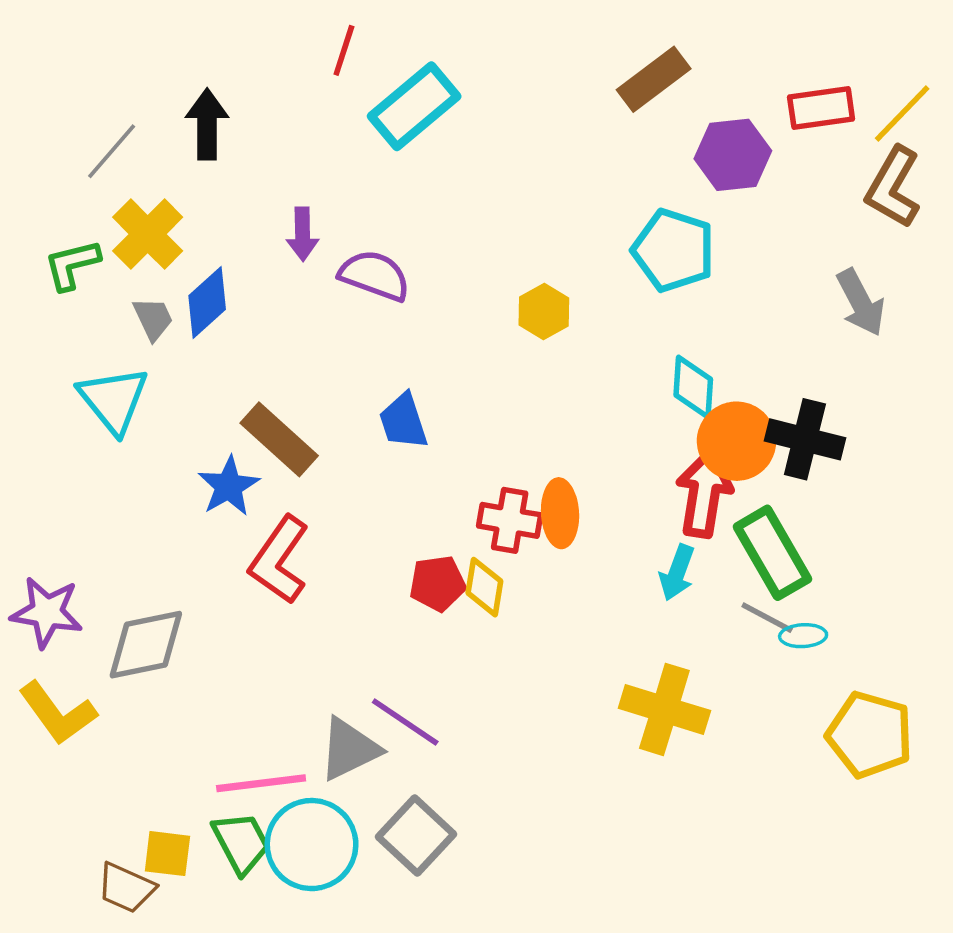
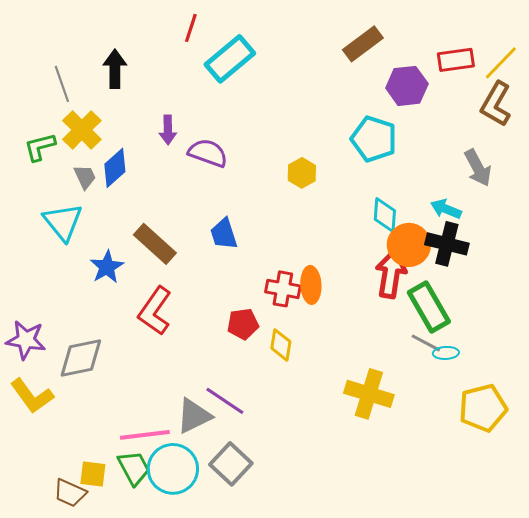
gray line: (112, 151) -> (62, 84), turned -60
blue star: (229, 486) -> (107, 267), moved
cyan arrow: (677, 573) -> (446, 209), moved, turned 92
yellow diamond: (484, 587) -> (281, 345), moved
yellow pentagon: (870, 735) -> (483, 408), turned -30

